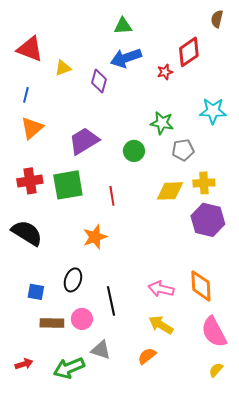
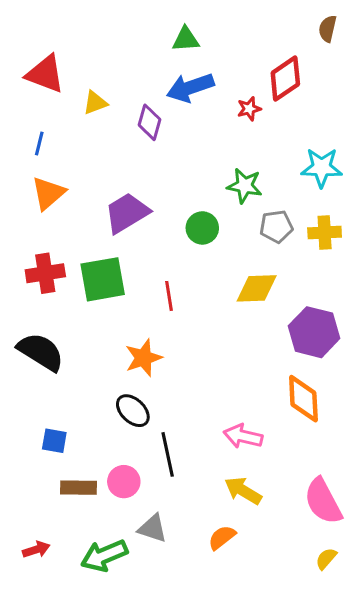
yellow cross: (204, 183) -> (325, 232), moved
black ellipse: (73, 280) -> (133, 411), moved, turned -65
orange diamond: (201, 286) -> (303, 399), moved

